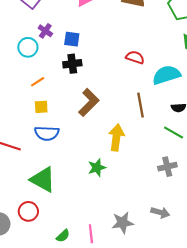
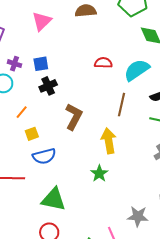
brown line: (141, 105) -> (122, 105), turned 40
gray star: (123, 223) -> (138, 216), turned 30

